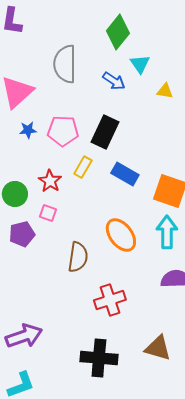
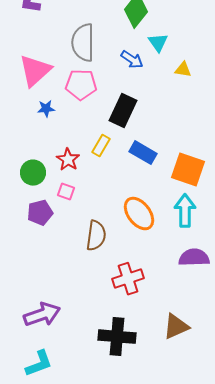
pink pentagon: (63, 131) -> (81, 85), moved
brown triangle: (158, 348) -> (176, 327), turned -40

